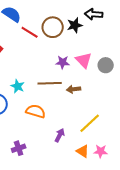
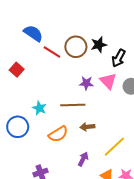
black arrow: (94, 14) -> (119, 58), moved, turned -66
brown arrow: (74, 89) -> (87, 127), moved
orange semicircle: (36, 111) -> (58, 134), turned 132

